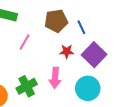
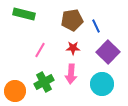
pink line: (25, 42) -> (40, 50), moved
red star: (67, 51) -> (73, 48), moved

